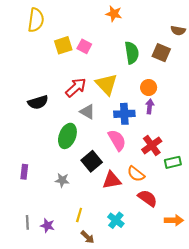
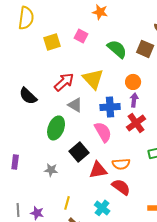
pink square: (84, 46) -> (81, 36), moved
green semicircle: (132, 53) -> (117, 49), turned -40
black semicircle: (38, 102) -> (28, 96), turned 60
red cross: (152, 145) -> (136, 123), moved
orange semicircle: (136, 174) -> (121, 164), turned -42
red semicircle: (148, 198) -> (121, 187), moved

